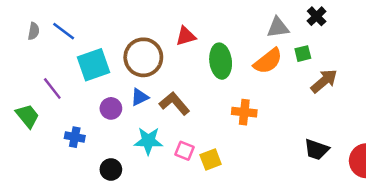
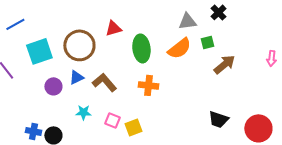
blue line: (64, 31) -> (15, 24), turned -66
orange cross: (244, 112) -> (148, 85), moved
blue cross: (75, 137) -> (33, 131), moved
cyan star: (148, 141) -> (83, 112), size x0.7

